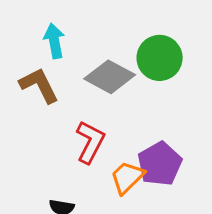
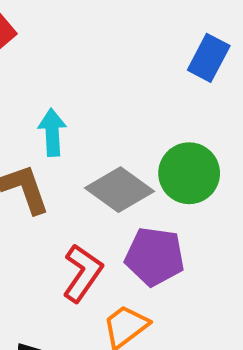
purple pentagon: (160, 164) -> (155, 257), moved, turned 30

